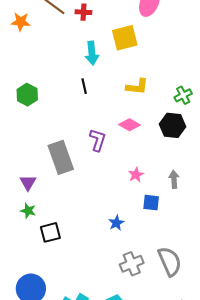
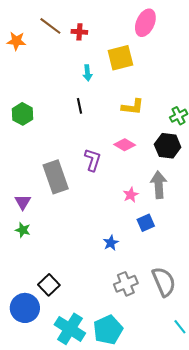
cyan arrow: (92, 53) -> (87, 73), size x0.7
gray arrow: (174, 179) -> (159, 185), moved, size x1.5
blue square: (151, 203) -> (146, 223), turned -30
black square: (50, 232) -> (49, 285), moved, turned -30

